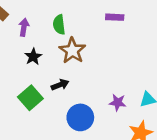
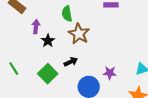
purple arrow: (24, 27) -> (36, 27), moved
purple star: (118, 102) -> (110, 73), moved

